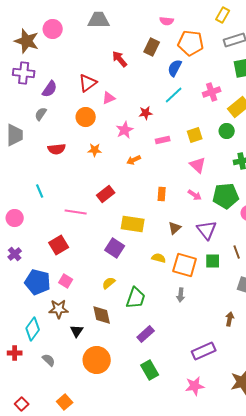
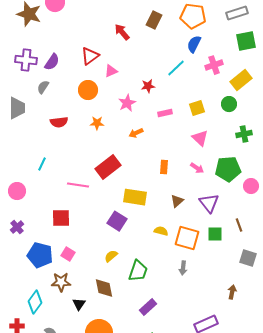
blue semicircle: (175, 68) -> (194, 44), moved
purple cross: (24, 73) -> (26, 60), moved
cyan line: (40, 191) -> (42, 164), turned 48
red rectangle: (106, 194) -> (108, 167), size x1.4
red square: (59, 245) -> (61, 218), turned 30

